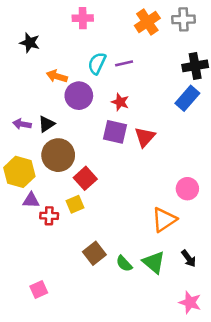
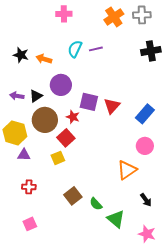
black star: (30, 43) -> (21, 55), moved
purple circle: (79, 96) -> (61, 85), moved
blue rectangle: (187, 98) -> (145, 114), moved
red star: (120, 102) -> (73, 117), moved
red cross: (49, 216) -> (29, 187), moved
green triangle: (154, 262) -> (116, 219), moved

